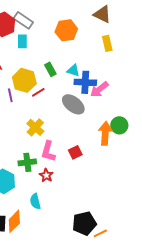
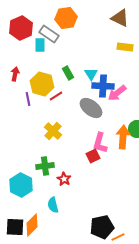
gray rectangle: (23, 20) -> (49, 34), moved
orange hexagon: (66, 30) -> (66, 18), moved
yellow rectangle: (107, 43) -> (125, 47), turned -70
cyan triangle: (73, 70) -> (91, 74), turned 40
pink L-shape: (48, 151) -> (100, 143), moved

